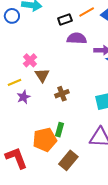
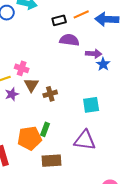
pink cross: (30, 60) -> (22, 68), moved, turned -32
brown triangle: (42, 75) -> (31, 85), moved
brown rectangle: (68, 160) -> (51, 161), turned 42

